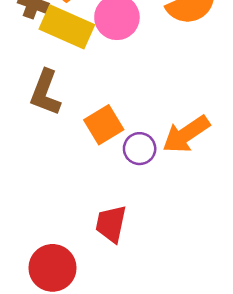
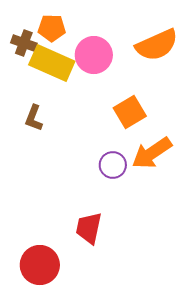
brown L-shape: (45, 93) -> (34, 118), size x0.7
orange square: (104, 125) -> (130, 112), moved

